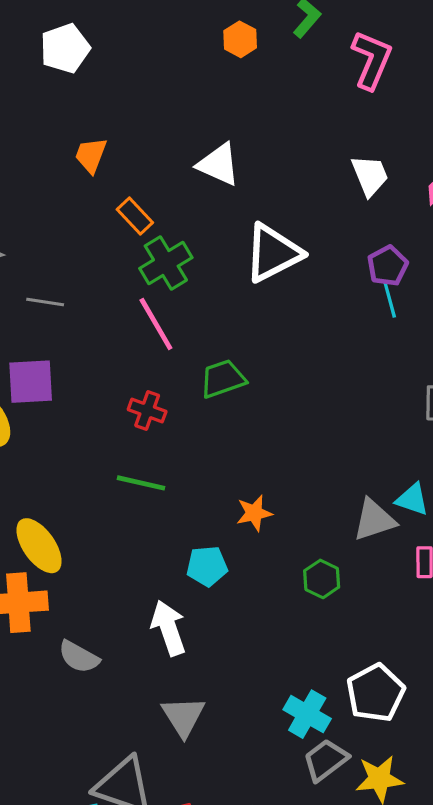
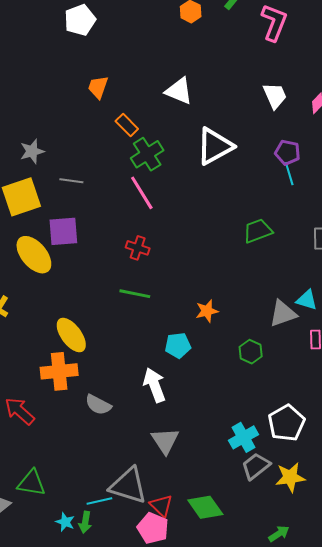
purple pentagon: (388, 266) -> (287, 153), turned -30
green trapezoid: (223, 379) -> (258, 231), moved
cyan cross: (307, 714) -> (243, 437), turned 32

